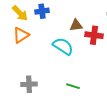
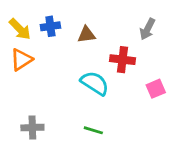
brown triangle: (76, 25) -> (86, 35), moved
cyan semicircle: (63, 46) -> (95, 83), moved

